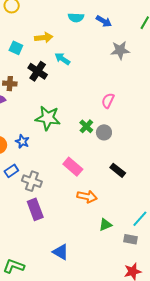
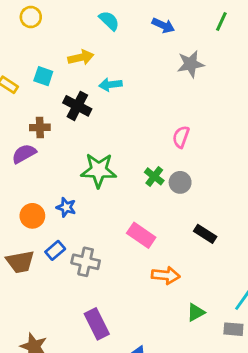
cyan semicircle: (76, 18) -> (109, 21), moved, turned -133
cyan arrow: (62, 59) -> (110, 85), turned -35
purple rectangle: (35, 209) -> (97, 324), moved

